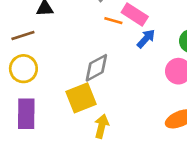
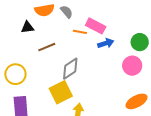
brown line: (23, 36) -> (47, 47), moved
blue arrow: (146, 39) -> (106, 43), turned 35

